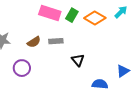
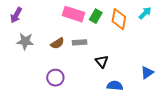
orange diamond: (95, 18) -> (119, 19), turned 70
purple circle: (22, 68) -> (55, 78), moved
blue semicircle: (100, 84) -> (115, 86), moved

